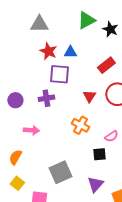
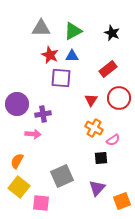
green triangle: (86, 20) -> (73, 31), moved
purple cross: (46, 98) -> (43, 114), moved
purple circle: (15, 100) -> (17, 104), size x1.5
orange cross: (80, 125) -> (94, 128), moved
yellow square: (17, 183) -> (19, 187), size x1.5

